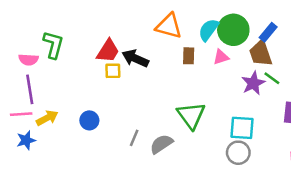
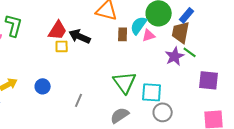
cyan semicircle: (209, 30) -> (139, 25), moved
brown trapezoid: (261, 53) -> (181, 32), turned 30
cyan square: (242, 128) -> (152, 92), moved
gray semicircle: (161, 144) -> (120, 115), moved

